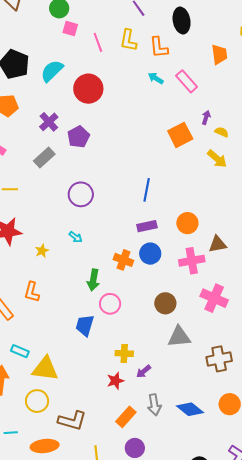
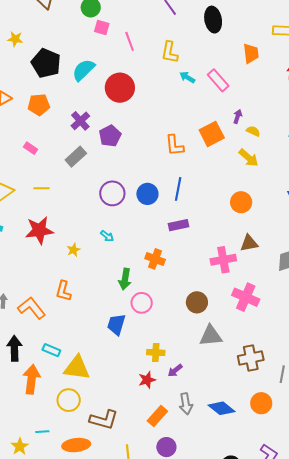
yellow L-shape: (128, 40) -> (170, 52), moved
orange L-shape: (159, 47) -> (174, 145), moved
orange circle: (187, 223) -> (241, 202), moved
blue circle: (150, 254) -> (147, 194), moved

